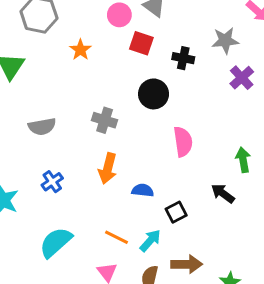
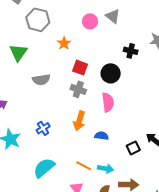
red square: (141, 43) -> (80, 68), moved
gray semicircle: (42, 127) -> (41, 80), moved
pink semicircle: (183, 142) -> (108, 102), moved
black square: (176, 212) -> (133, 148), moved
cyan arrow: (150, 241) -> (105, 169), turned 56

